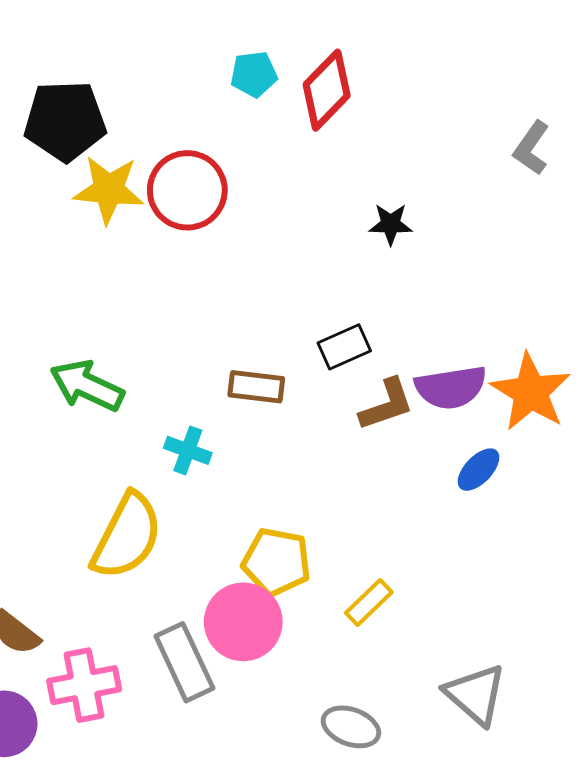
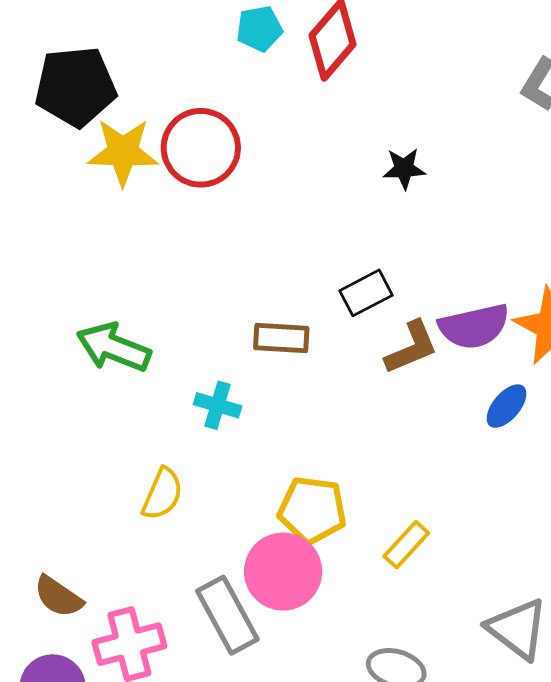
yellow semicircle: (127, 536) -> (162, 494), size x0.6

